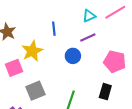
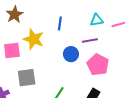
yellow star: (32, 51) -> (34, 39), turned 30
pink pentagon: (115, 62) -> (98, 65), moved

